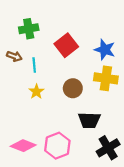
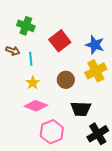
green cross: (29, 29) -> (26, 26), turned 30
yellow cross: (106, 78) -> (96, 71), turned -35
pink diamond: (23, 146) -> (36, 106), moved

